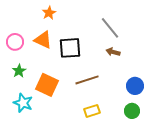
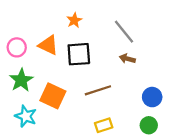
orange star: (49, 13) -> (74, 20), moved
green star: (19, 71) -> (21, 80), size x1.5

